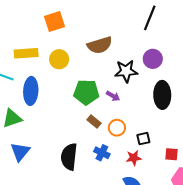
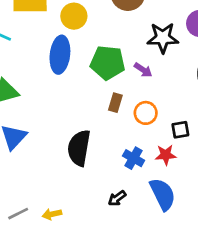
blue ellipse: (31, 91) -> (60, 55), moved
brown rectangle: (94, 121) -> (115, 103), turned 64
blue cross: (102, 153) -> (134, 158), moved

